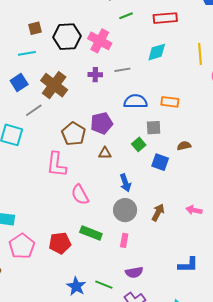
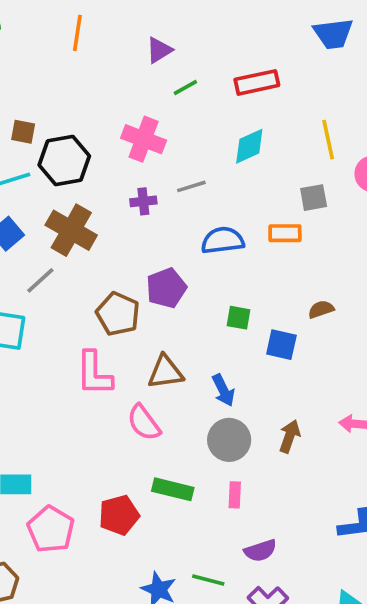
brown square: (35, 28) -> (23, 132), turned 32
black hexagon: (67, 37) -> (64, 160), moved
gray square: (154, 128) -> (314, 198), moved
green square: (139, 144) -> (238, 318), turned -32
brown triangle: (105, 153) -> (165, 372), moved, size x1.5

